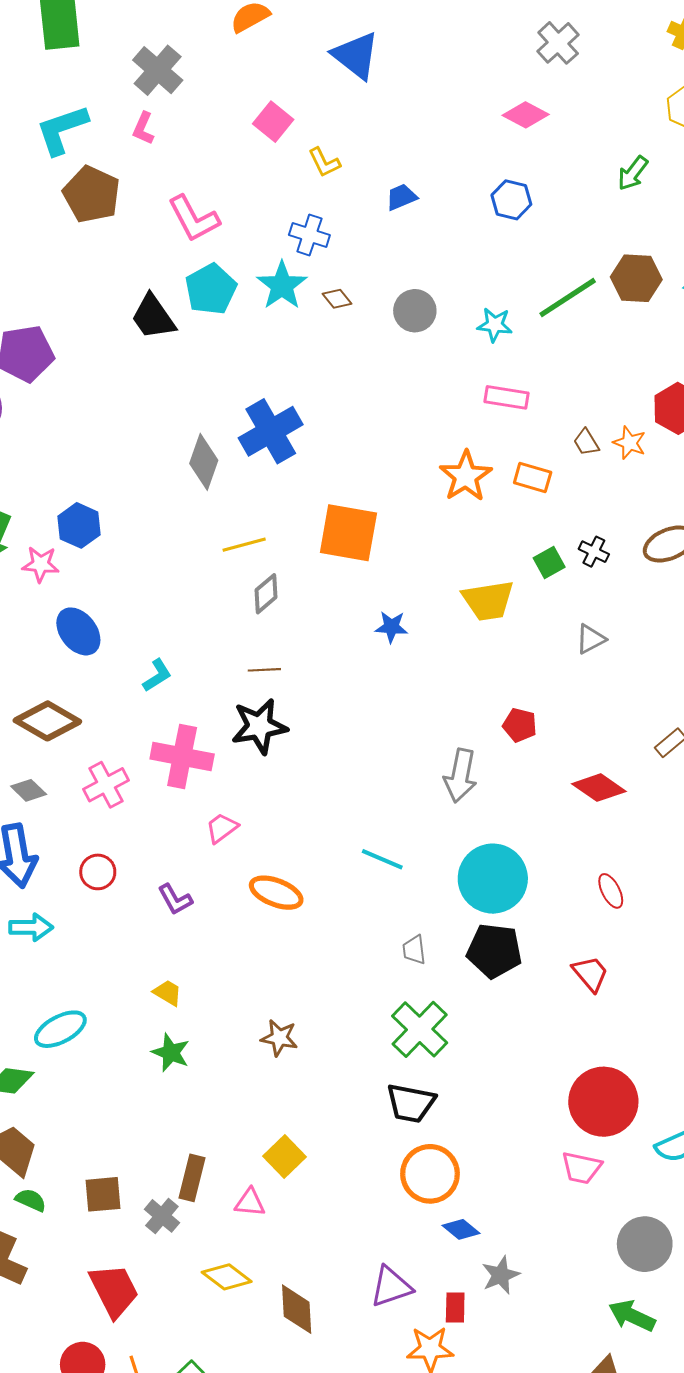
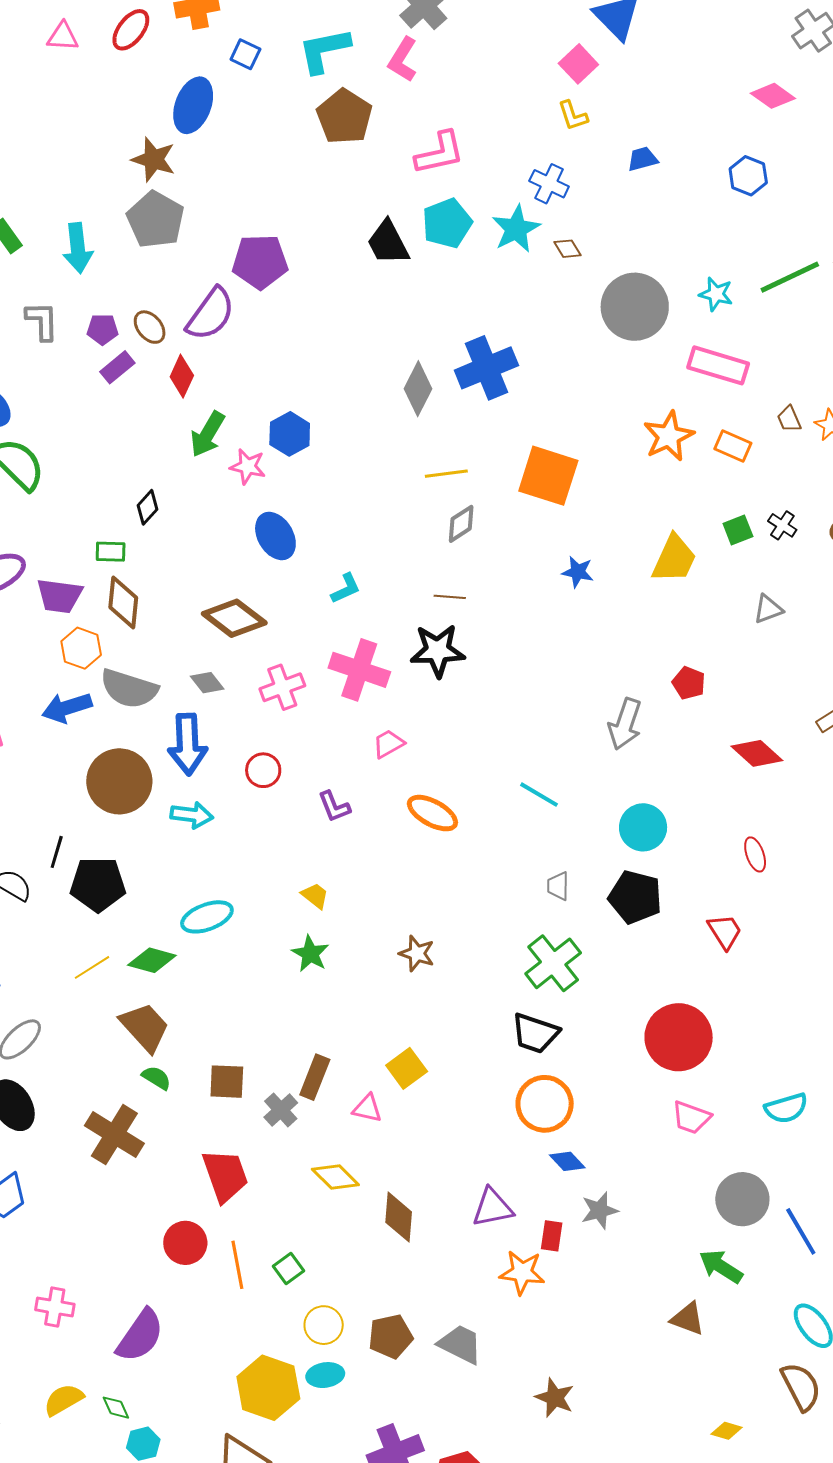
pink square: (273, 122) -> (578, 64), moved
pink L-shape: (143, 128) -> (403, 60), size x1.4
pink L-shape: (194, 219) -> (440, 153), turned -82
gray circle: (415, 311) -> (635, 307), moved, size x1.6
pink rectangle: (507, 397) -> (718, 365), size x1.4
yellow trapezoid: (488, 600) -> (674, 559), turned -64
cyan circle: (493, 879) -> (643, 827), size x0.7
red circle: (603, 1102) -> (679, 1037), moved

